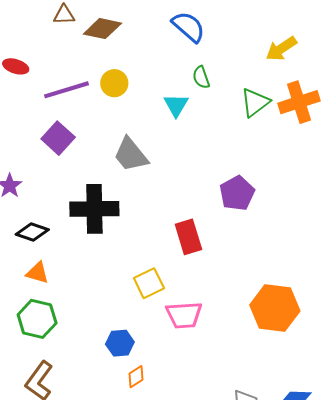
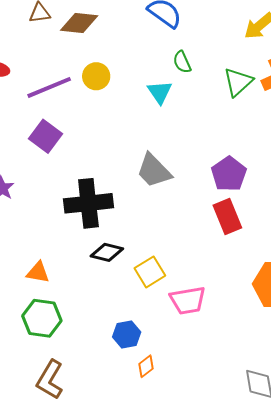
gray trapezoid: (131, 155) -> (154, 171), moved
black diamond: (32, 232) -> (107, 252), moved
red rectangle: (188, 237) -> (227, 217), moved

